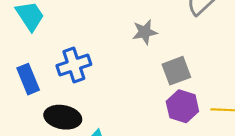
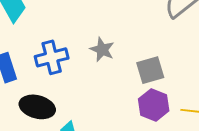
gray star: (145, 32) -> (102, 50), moved, turned 30

